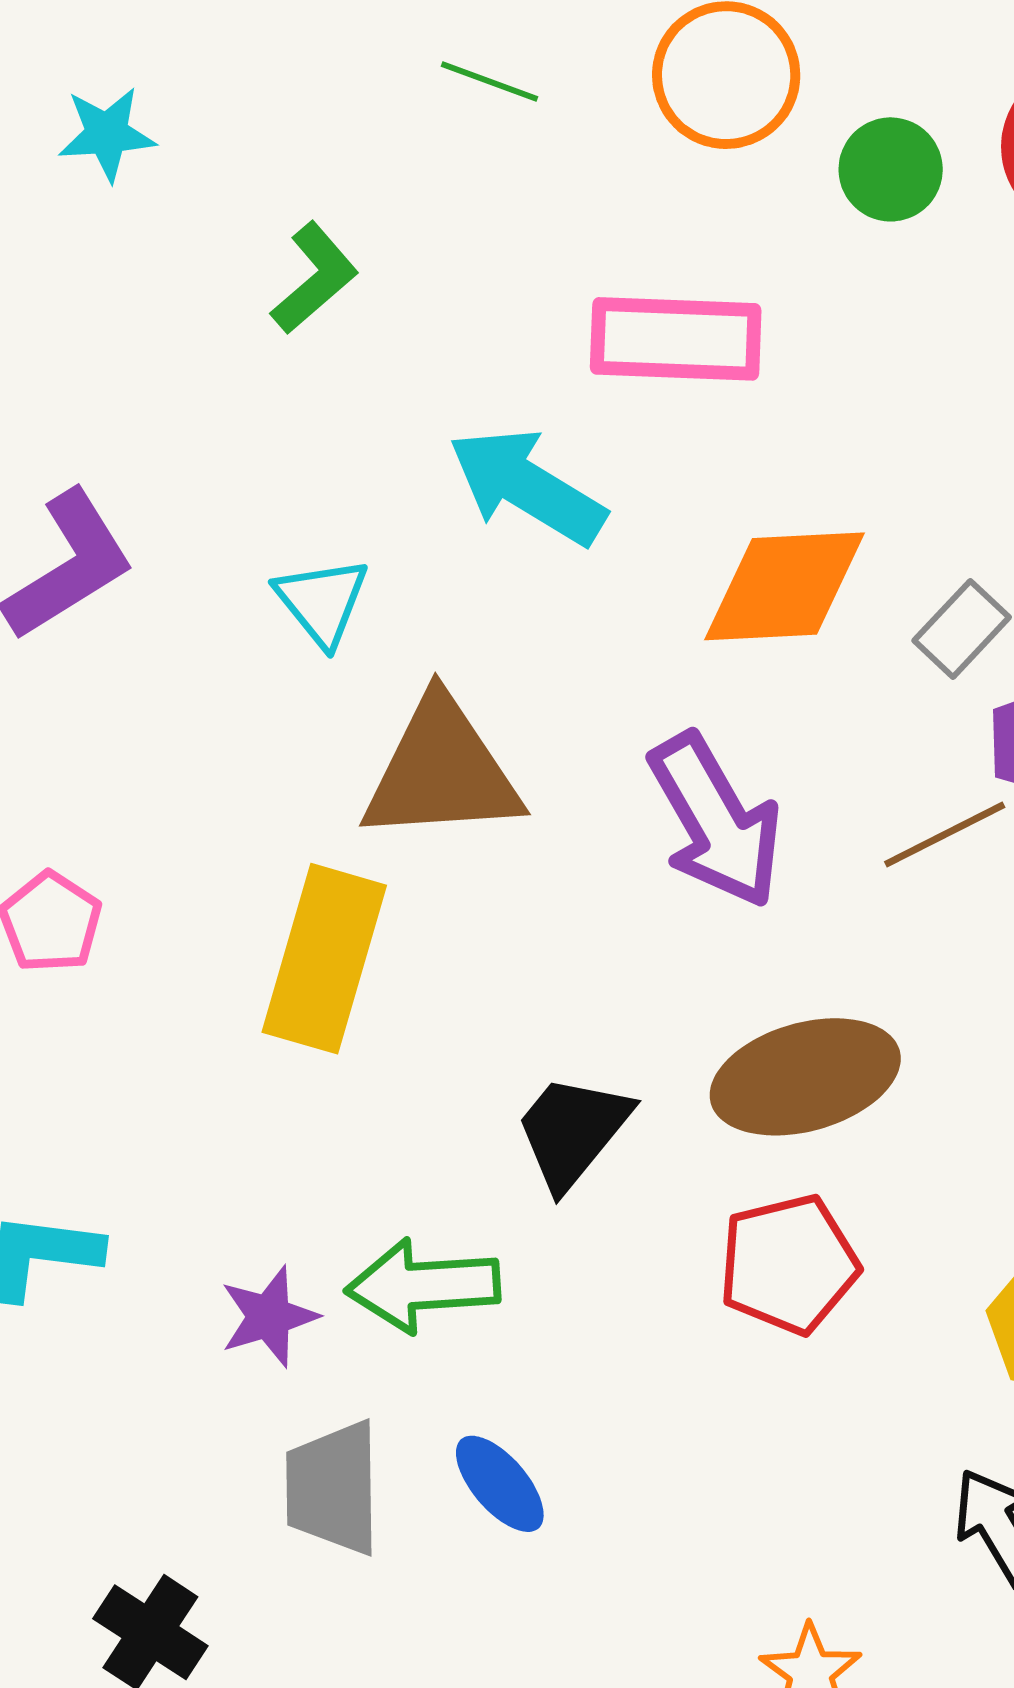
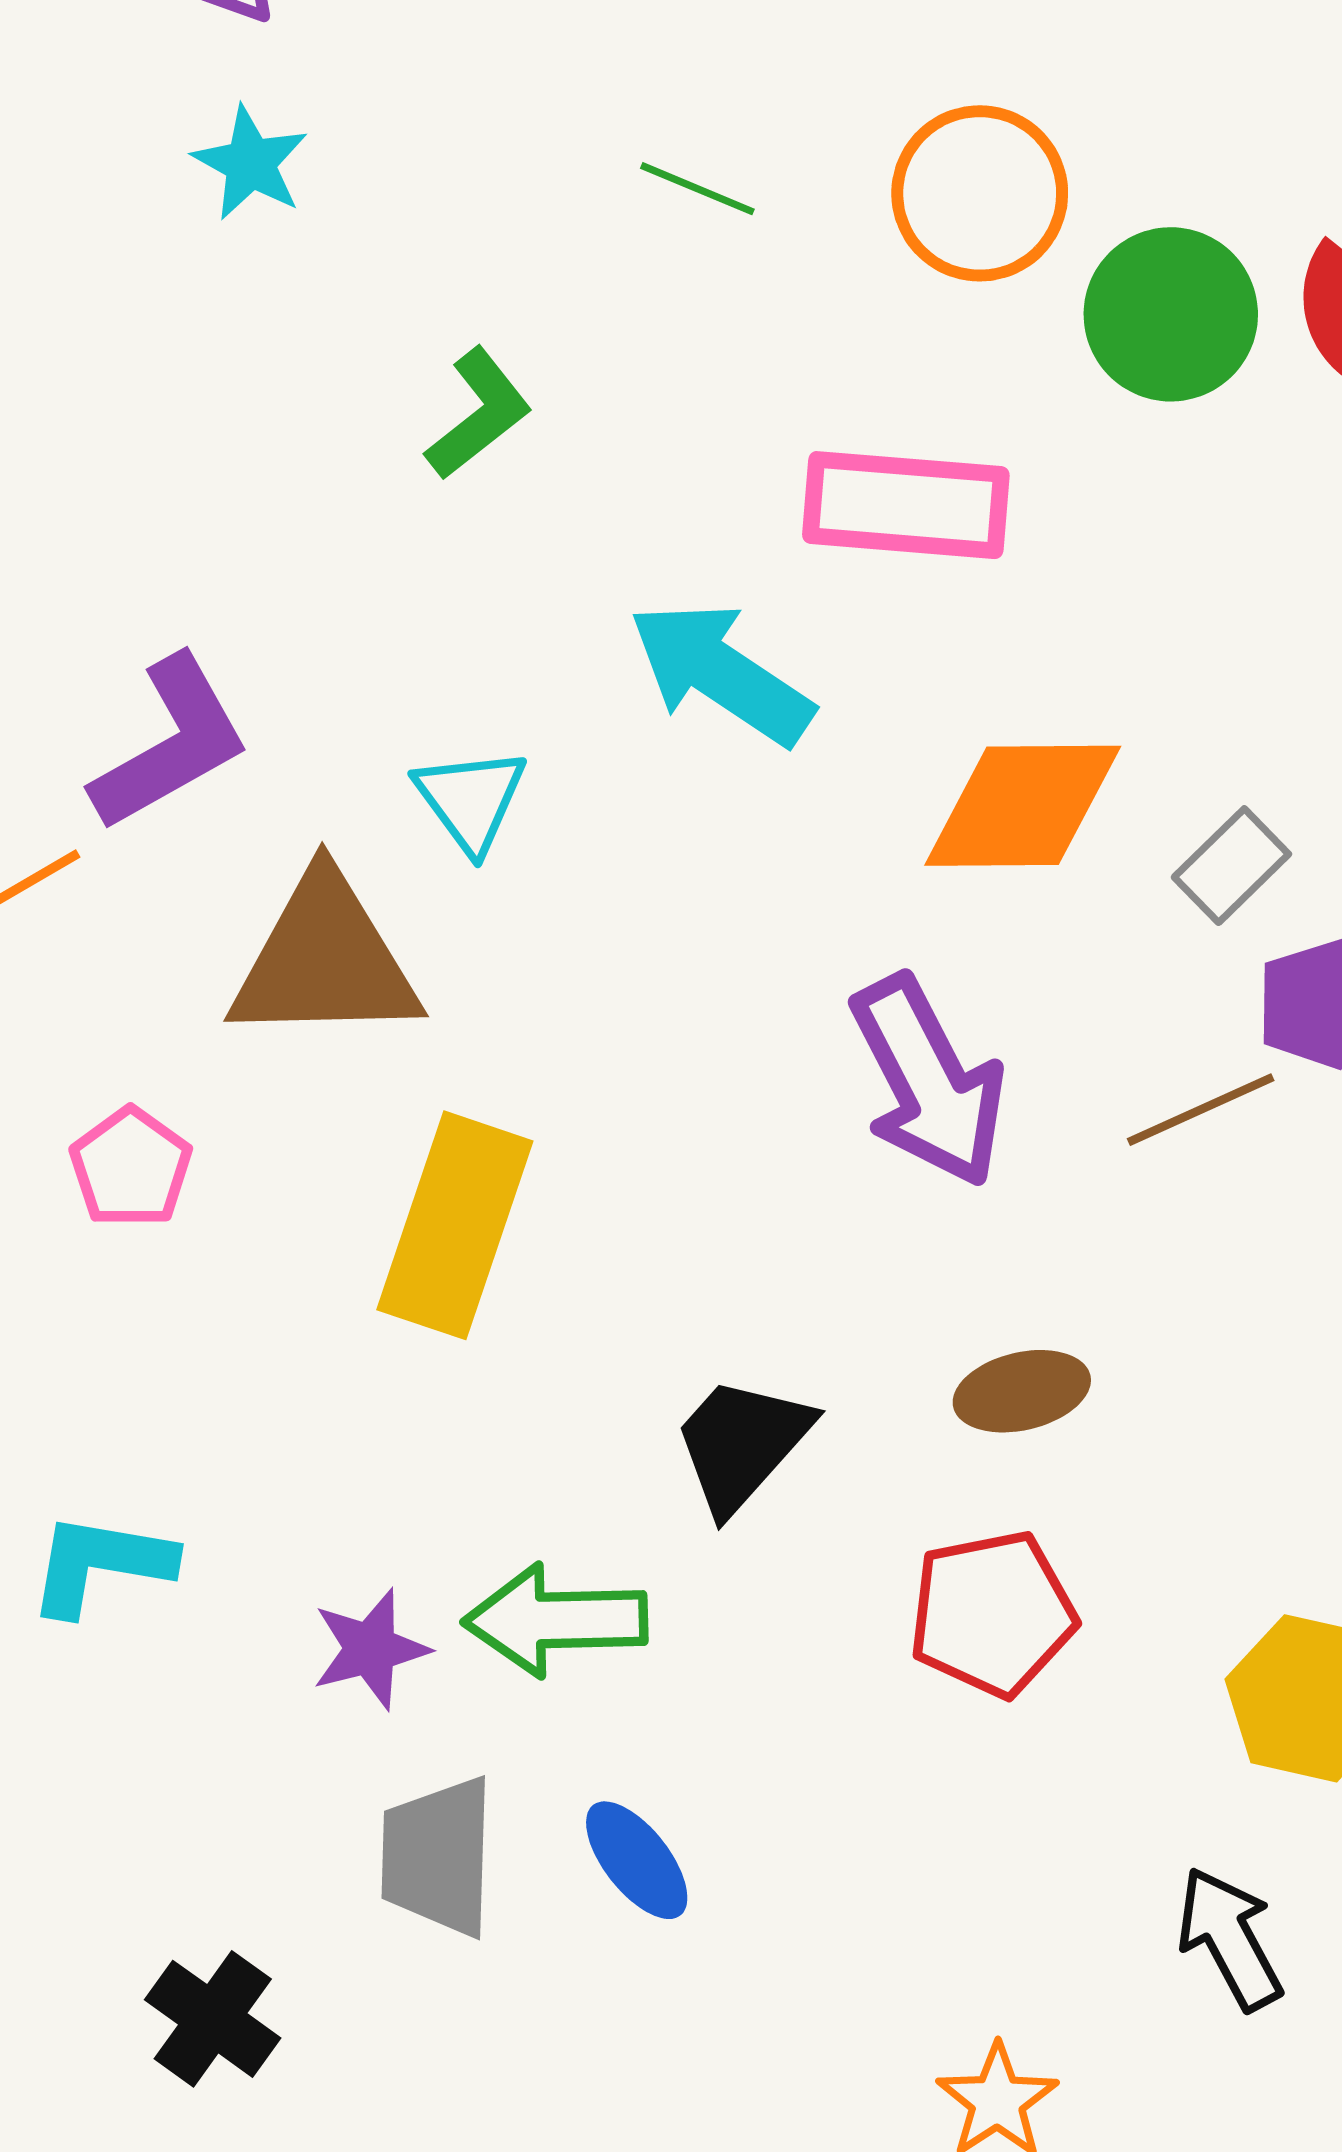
cyan star: (107, 134) -> (250, 163), moved, turned 30
green circle: (891, 169) -> (1171, 314), size x1.4
brown triangle: (442, 771) -> (325, 960), moved
brown ellipse: (805, 1077) -> (1022, 1391), size x0.6

